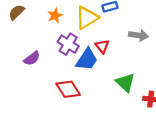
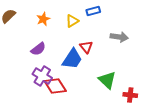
yellow triangle: (87, 18) -> (72, 21), size x0.6
purple cross: (68, 44) -> (42, 76), moved
purple semicircle: (32, 58) -> (38, 49), moved

